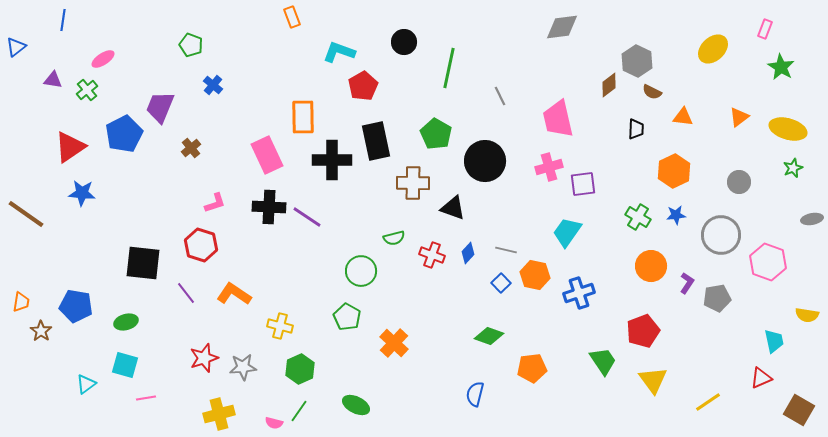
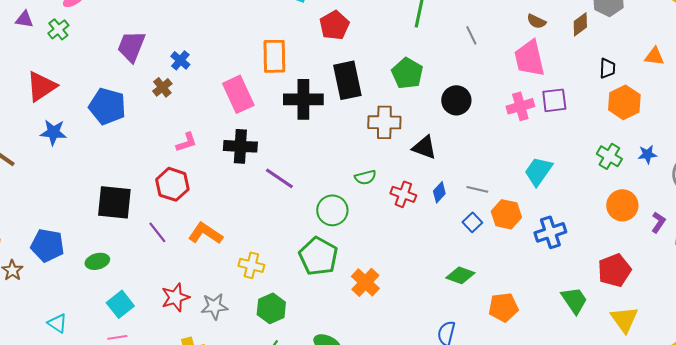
blue cross: (213, 85) -> (180, 60), moved
brown semicircle: (652, 92) -> (536, 21), moved
blue pentagon: (124, 134) -> (107, 106), moved, turned -30
black circle: (485, 161) -> (456, 100), size x0.7
orange hexagon: (674, 171) -> (624, 102), moved
purple square: (583, 184) -> (554, 100), moved
purple line: (307, 217) -> (279, 178), moved
green pentagon: (347, 317) -> (318, 256), size x1.4
cyan square: (125, 365) -> (120, 304), moved, turned 36
cyan triangle: (86, 384) -> (57, 323), turned -50

